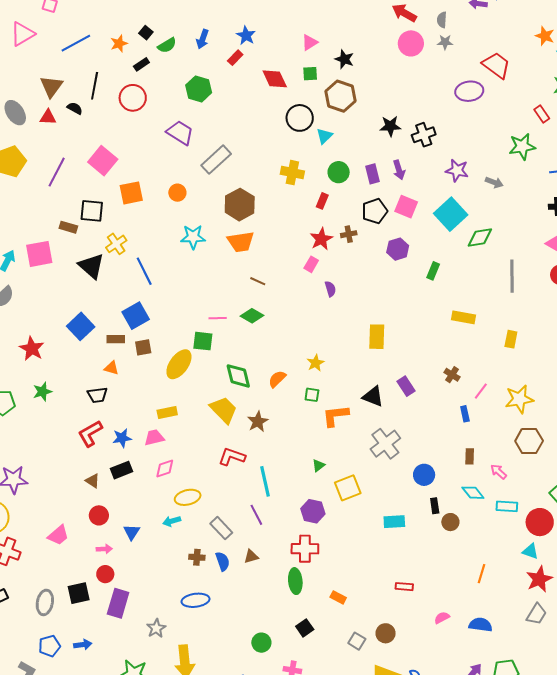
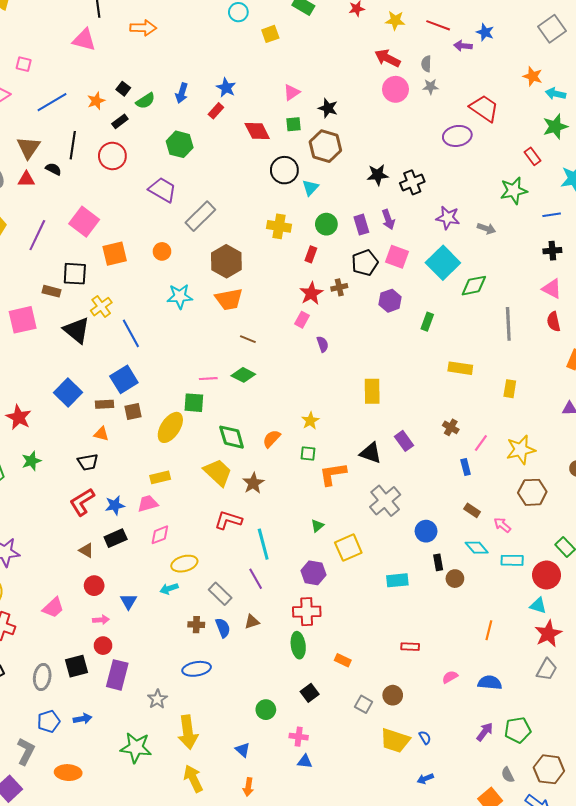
brown rectangle: (470, 456) -> (472, 510), turned -56

